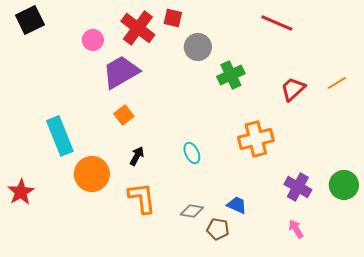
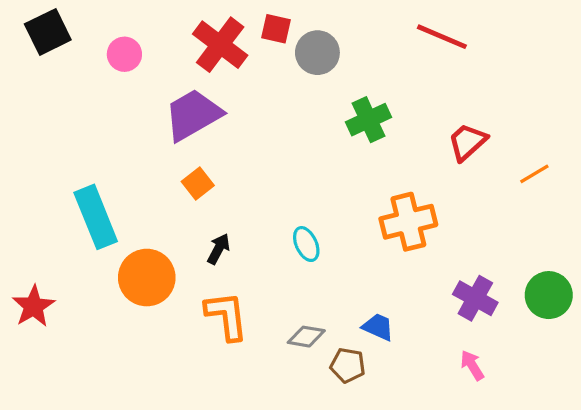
pink circle: (93, 40) -> (124, 54), moved
gray circle: (198, 47) -> (317, 53), moved
orange line: (337, 83) -> (534, 174), moved

